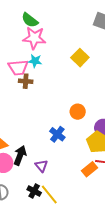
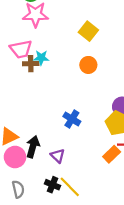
cyan star: (35, 61) -> (41, 58), moved
orange circle: (78, 112) -> (88, 65), moved

